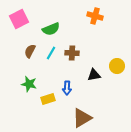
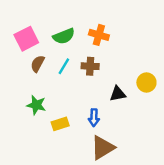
orange cross: (95, 16) -> (99, 35), moved
pink square: (19, 19) -> (26, 39), moved
blue arrow: (67, 88) -> (94, 118), moved

